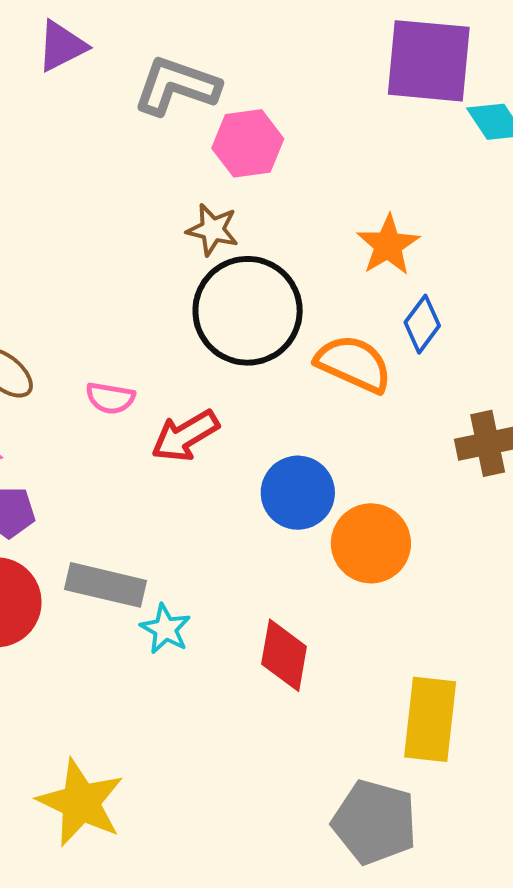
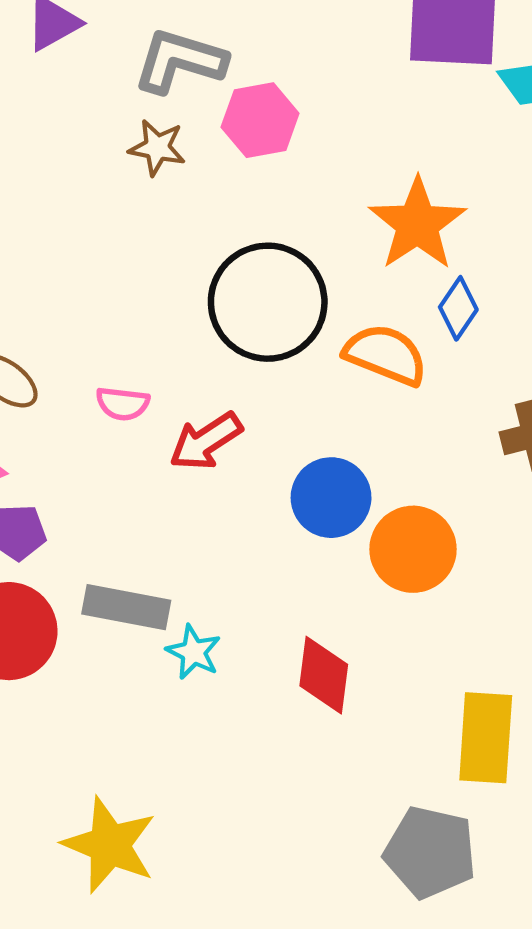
brown star: (213, 230) -> (157, 148), moved
orange star: (388, 245) -> (417, 224), size x1.4

